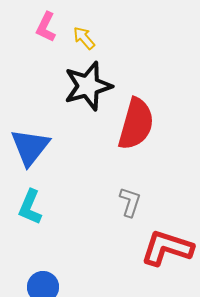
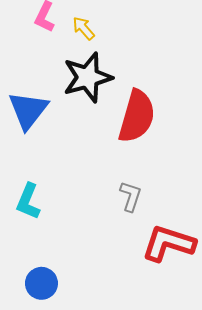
blue triangle: (30, 147) -> (28, 110), moved

